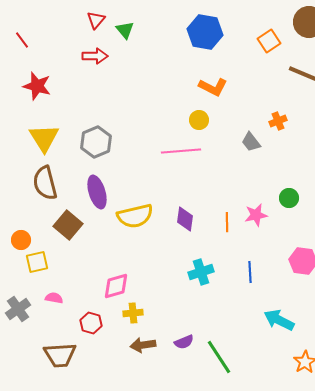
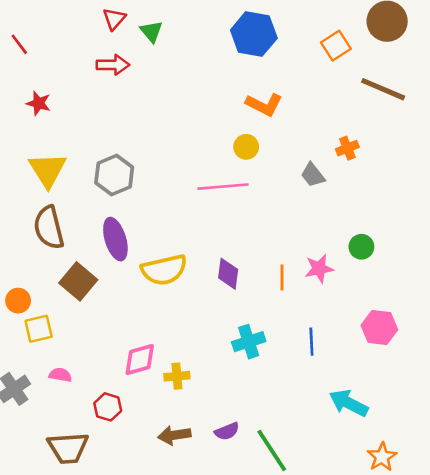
red star: (37, 86) -> (39, 103), size x0.7
yellow cross: (133, 313) -> (177, 376), moved

